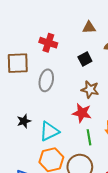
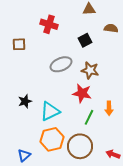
brown square: (18, 63) -> (19, 44), size x0.6
gray ellipse: (46, 80) -> (61, 64), moved, turned 55
green line: (89, 137) -> (89, 117), turned 35

